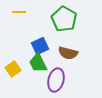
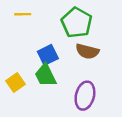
brown semicircle: (68, 53) -> (87, 51), moved
purple ellipse: (56, 80) -> (85, 96), moved

